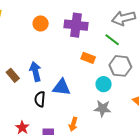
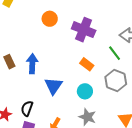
cyan circle: (104, 84) -> (85, 91), moved
blue triangle: (62, 87) -> (53, 86), turned 42
black semicircle: (40, 99) -> (27, 108), moved

